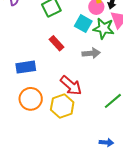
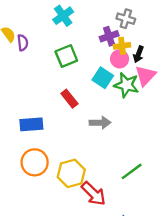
gray arrow: (91, 53) -> (100, 123), moved
red arrow: (71, 85) -> (94, 194), moved

